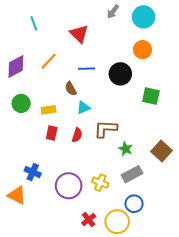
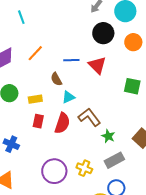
red triangle: (79, 34) -> (97, 65), moved
orange circle: (142, 50) -> (133, 42), moved
black circle: (120, 74) -> (103, 33), moved
brown L-shape: (106, 129) -> (89, 117), turned 50
red semicircle: (77, 135) -> (62, 123), size x1.5
blue cross: (33, 172) -> (11, 144), moved

